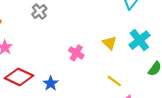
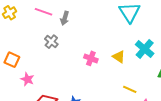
pink cross: (76, 53) -> (91, 58), moved

